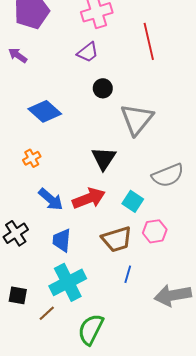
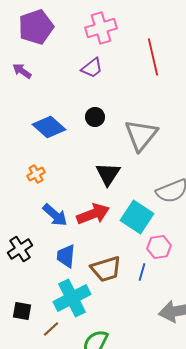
black circle: (103, 88) -> (95, 117), moved
cyan square: (133, 201) -> (137, 217), size x1.5
brown trapezoid: (117, 239) -> (106, 269), moved
blue line: (128, 274) -> (142, 272), moved

